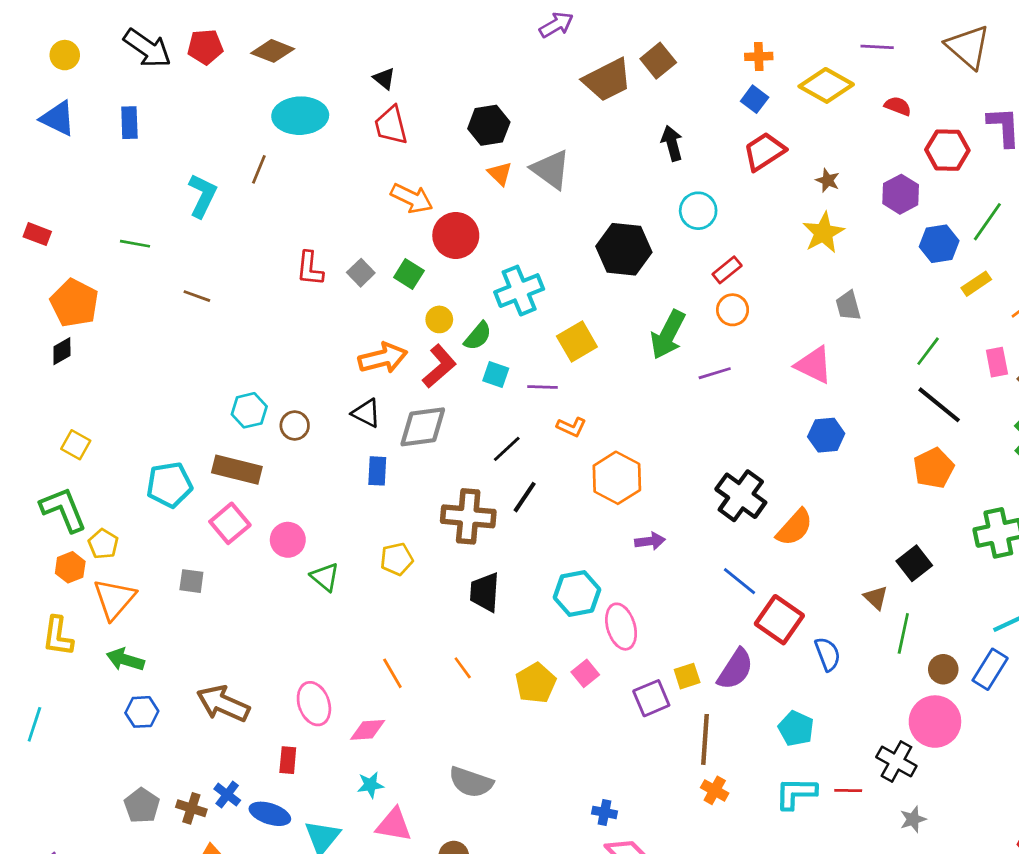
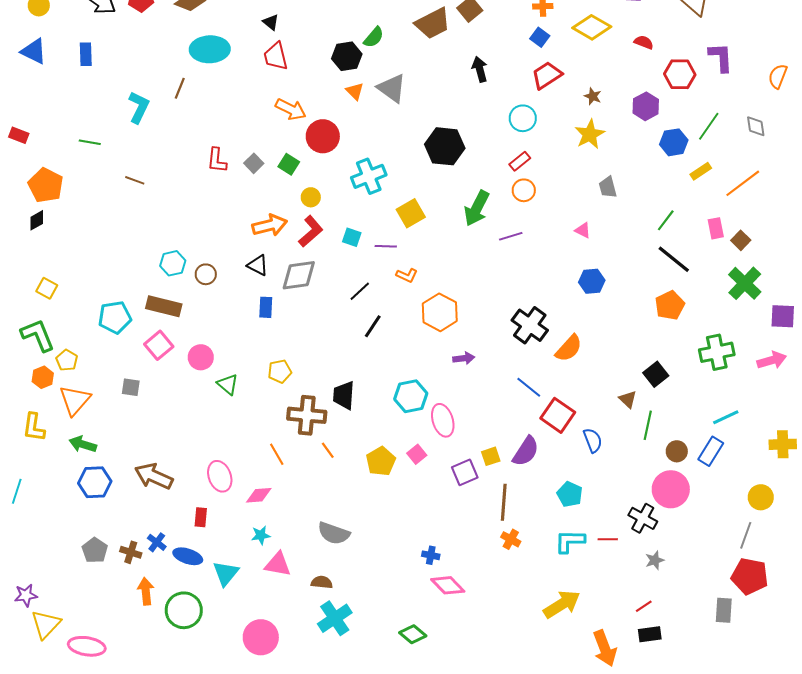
cyan circle: (698, 211) -> (523, 118), moved
green semicircle: (478, 336) -> (374, 37), moved
pink triangle: (814, 365) -> (583, 230), size x0.6
brown cross: (468, 516) -> (307, 415), moved
blue hexagon: (142, 712) -> (95, 482), size x1.4

